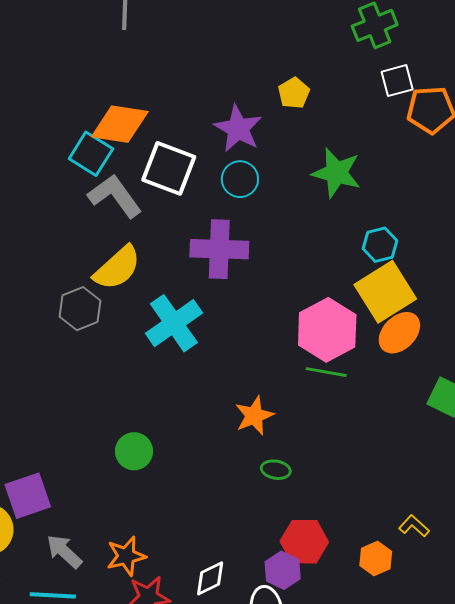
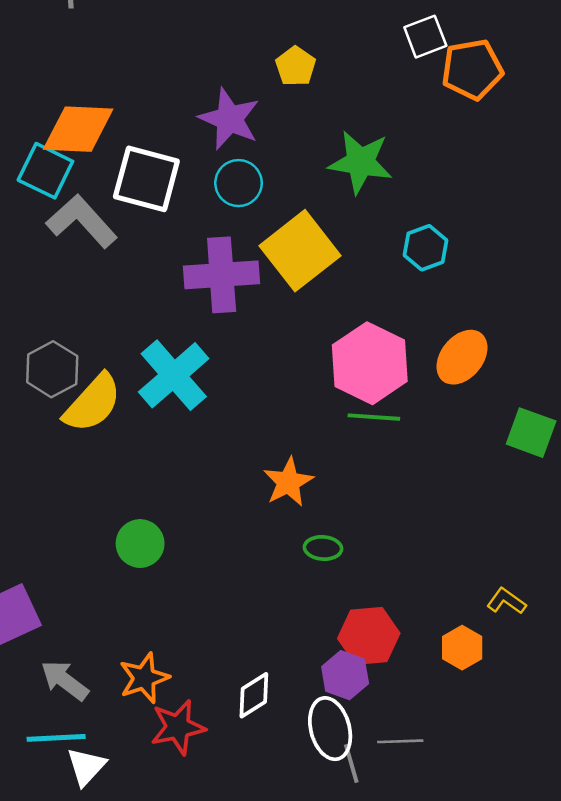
yellow semicircle: (117, 268) -> (93, 403), moved
yellow square: (385, 292) -> (300, 251), moved

